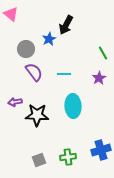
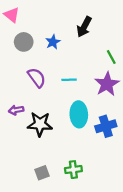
black arrow: (66, 25) -> (84, 27), moved
gray circle: (26, 49) -> (24, 42), moved
purple star: (99, 78) -> (107, 84), size x1.6
blue cross: (101, 150) -> (106, 126), moved

